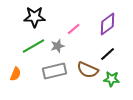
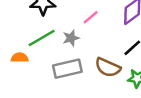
orange semicircle: (16, 74) -> (20, 58), moved, turned -112

